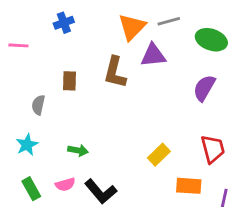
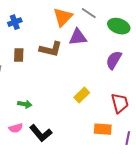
gray line: (169, 21) -> (89, 13), turned 49
blue cross: (64, 23) -> (15, 22), moved
brown L-shape: (115, 72) -> (51, 49), turned -90
yellow rectangle: (159, 155) -> (82, 95), moved

